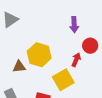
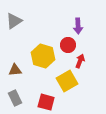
red circle: (90, 46) -> (68, 45), moved
brown triangle: (19, 67) -> (15, 70), moved

